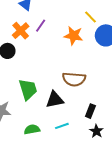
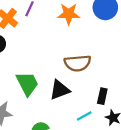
cyan line: (62, 126) -> (84, 116), moved

